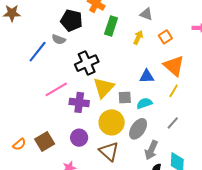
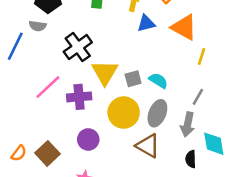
blue triangle: (147, 76) -> (146, 23), moved
yellow line: (174, 91) -> (202, 56), moved
cyan semicircle: (144, 103) -> (158, 81), turned 63
orange semicircle: (19, 144) -> (19, 153), moved
gray arrow: (151, 150) -> (188, 124), moved
brown triangle: (109, 151) -> (148, 146), moved

